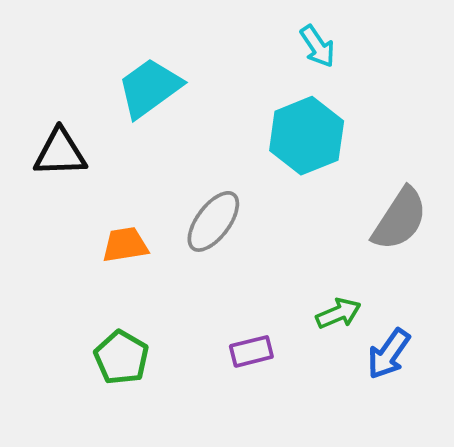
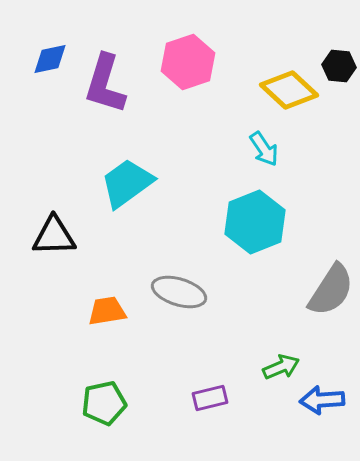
gray ellipse: (213, 221) -> (179, 292), turned 70
blue arrow: (389, 354) -> (322, 400), turned 51
green pentagon: (121, 358) -> (104, 403), turned 30

